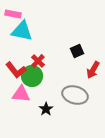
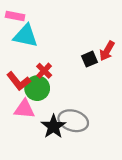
red arrow: (93, 70) -> (107, 51), moved
gray ellipse: (75, 95) -> (73, 121), moved
black star: (46, 109) -> (53, 127), size x1.5

